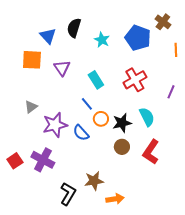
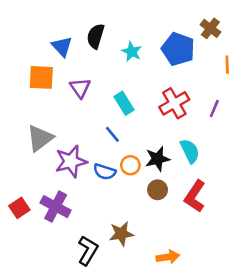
purple line: (171, 92) -> (214, 108), moved
gray triangle: (31, 107) -> (40, 138), size x1.6
orange circle: (101, 119) -> (130, 165), moved
blue semicircle: (81, 133) -> (105, 172), turned -30
orange arrow: (115, 199) -> (168, 257), moved

